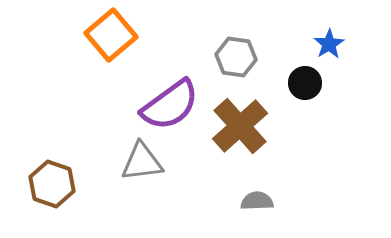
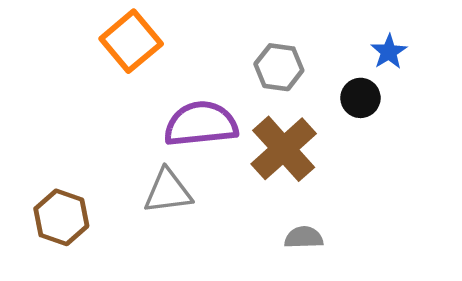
purple semicircle: (170, 105) -> (201, 124), turned -150

